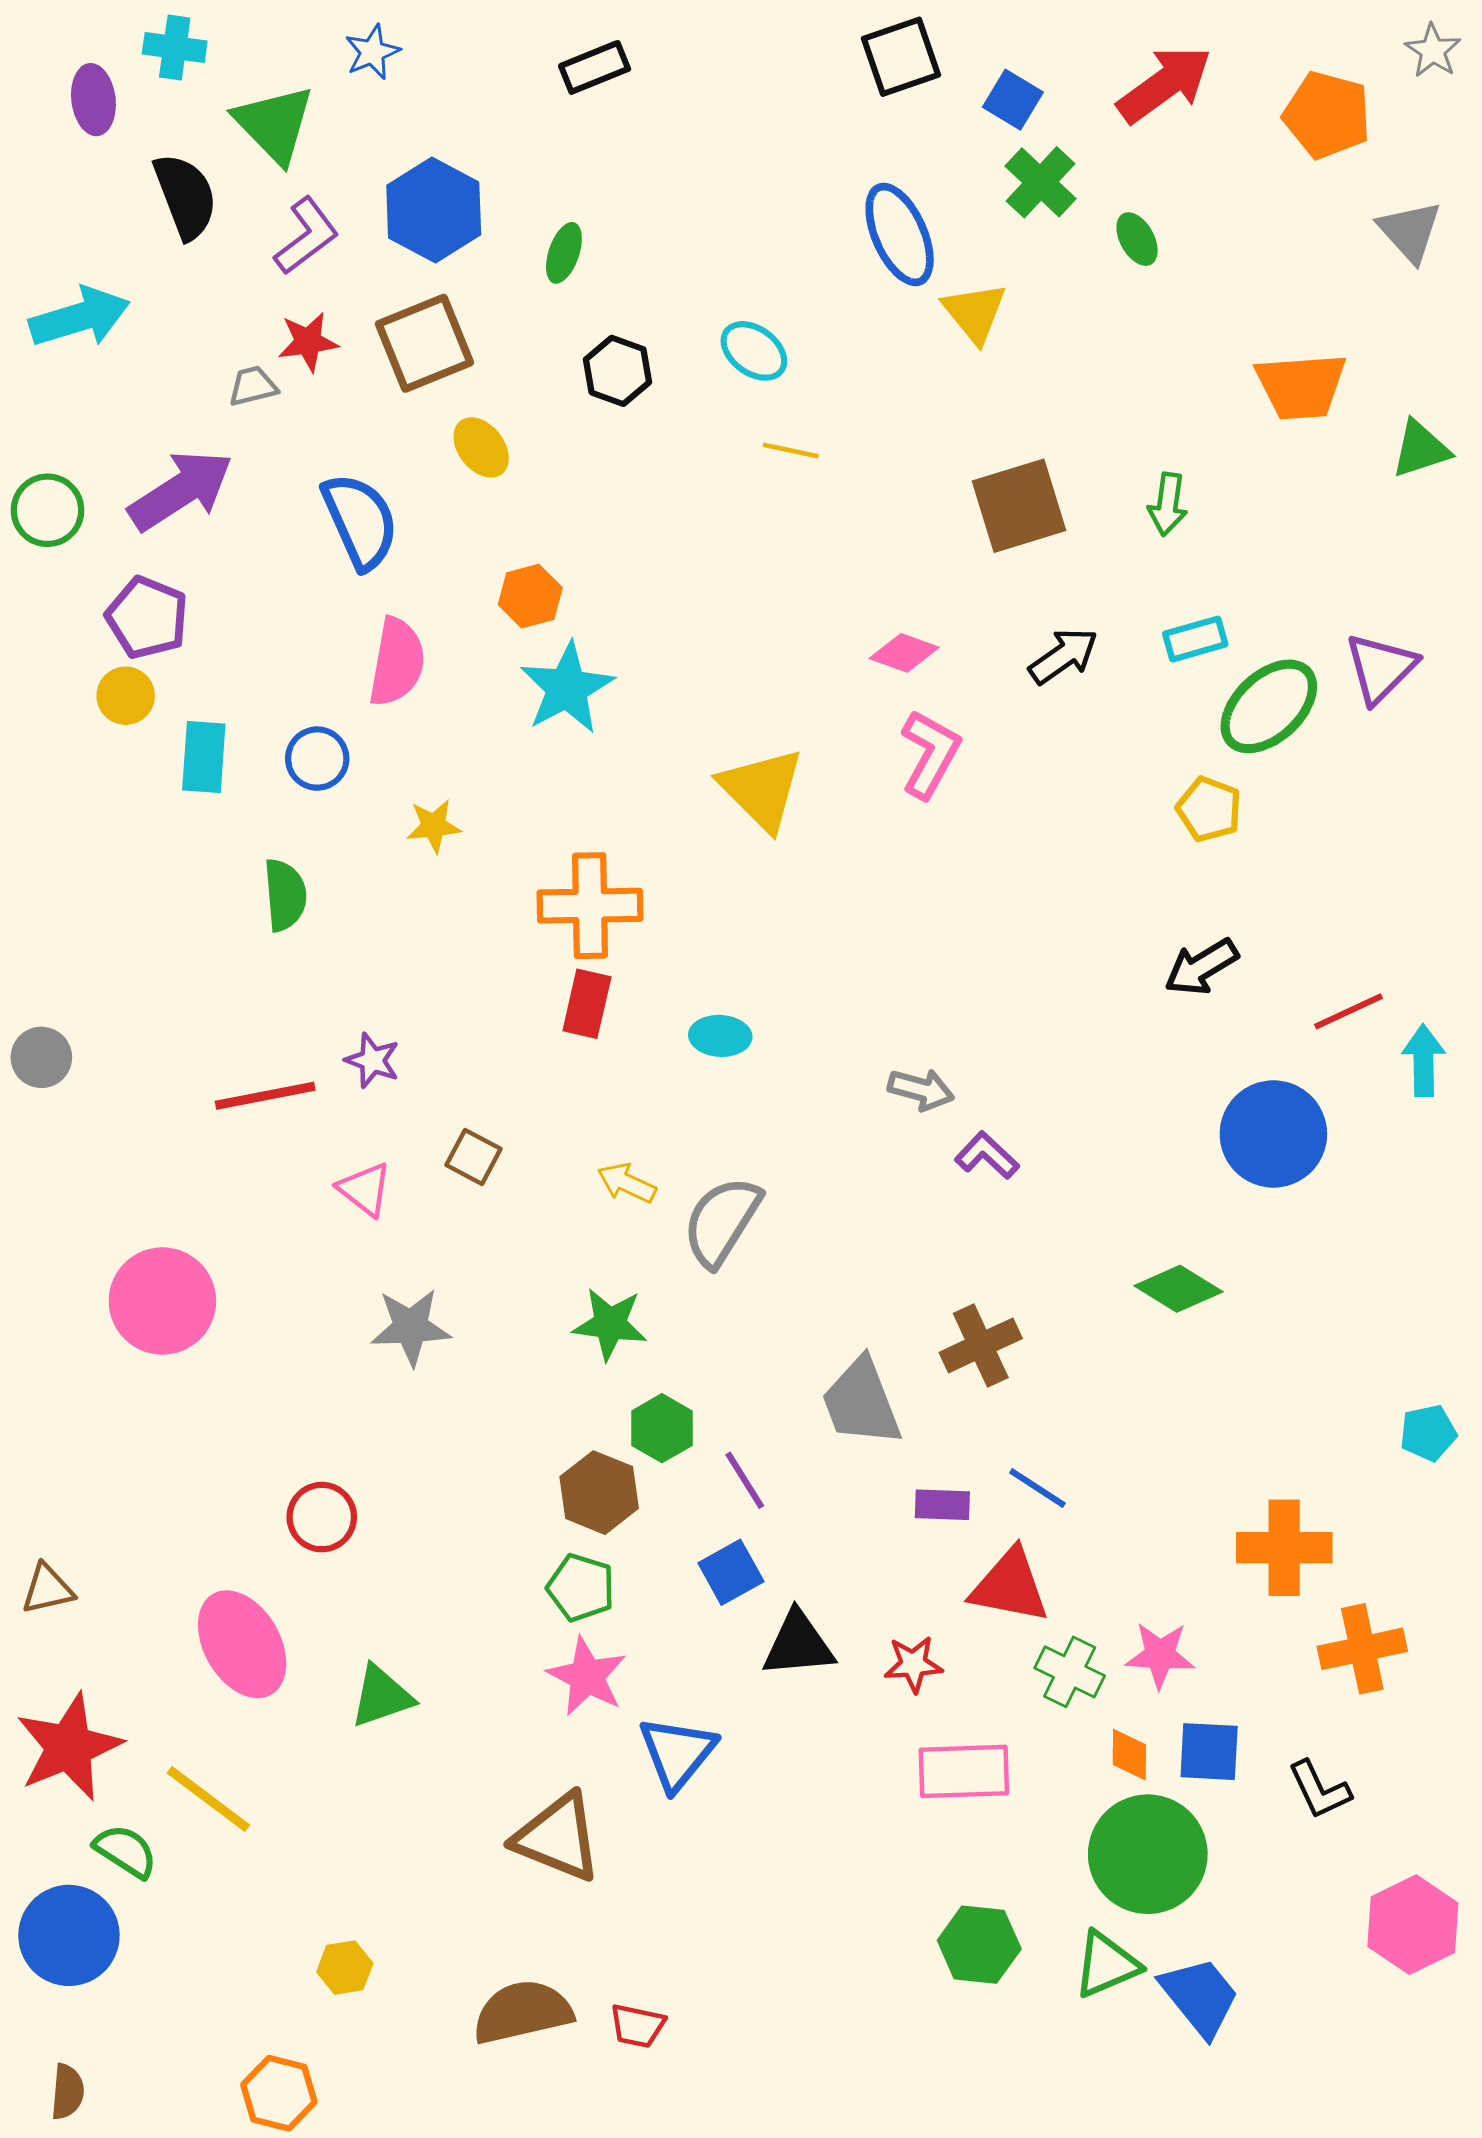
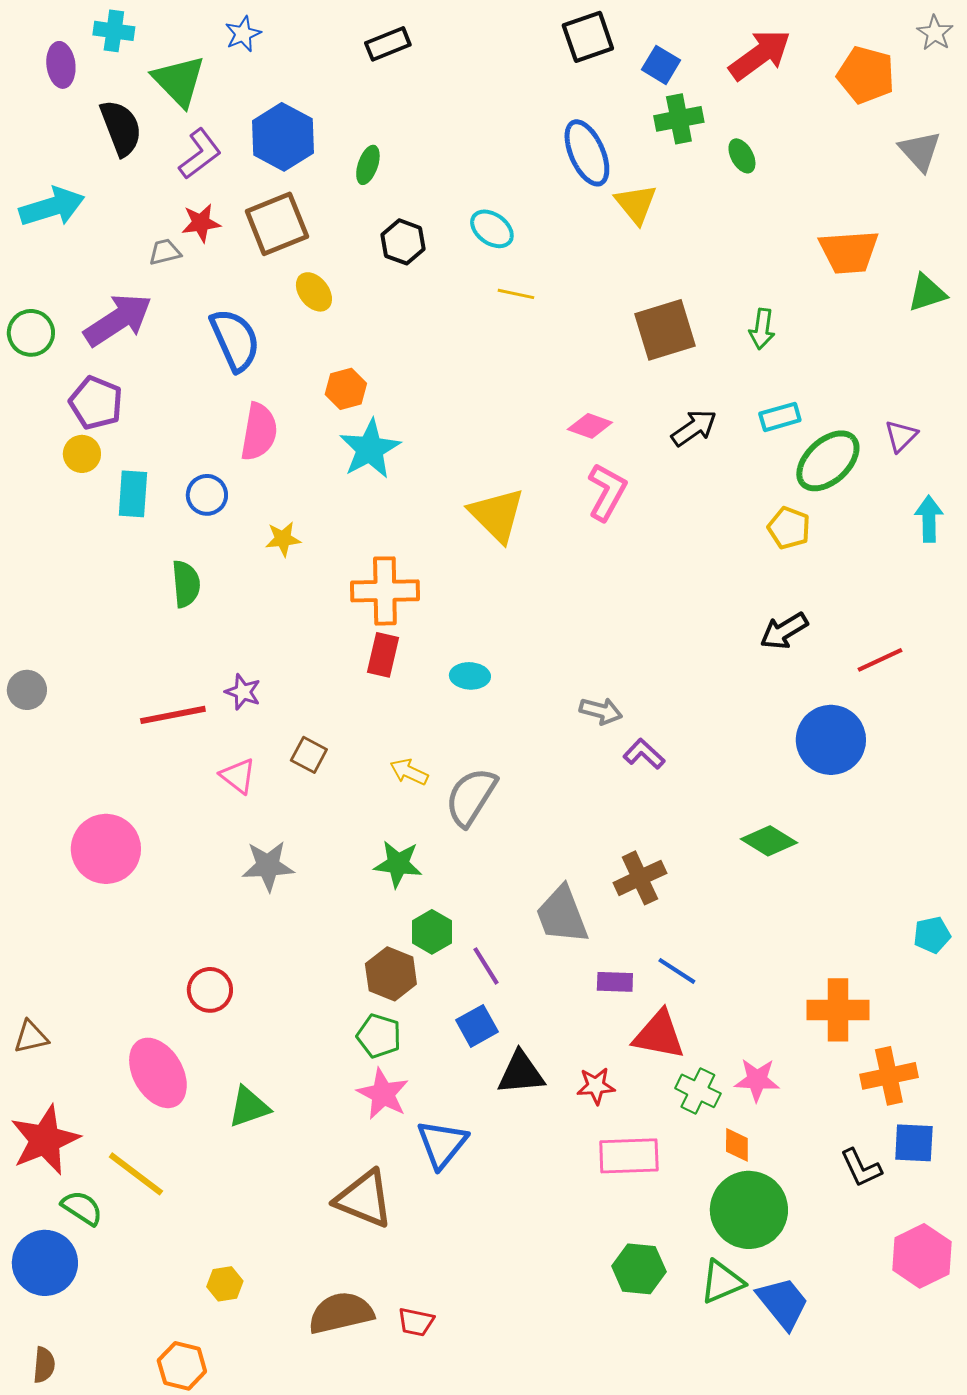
green cross: (1040, 182) -> (679, 119), turned 36
purple triangle: (1381, 668) -> (901, 436), size x0.7
cyan arrow: (1424, 1060) -> (929, 519), moved
blue square: (1209, 1752) -> (914, 1143), moved

